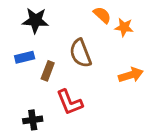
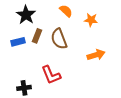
orange semicircle: (102, 15) -> (66, 11), moved
black star: (35, 20) -> (26, 15), turned 30
brown rectangle: (48, 71) -> (37, 36), moved

